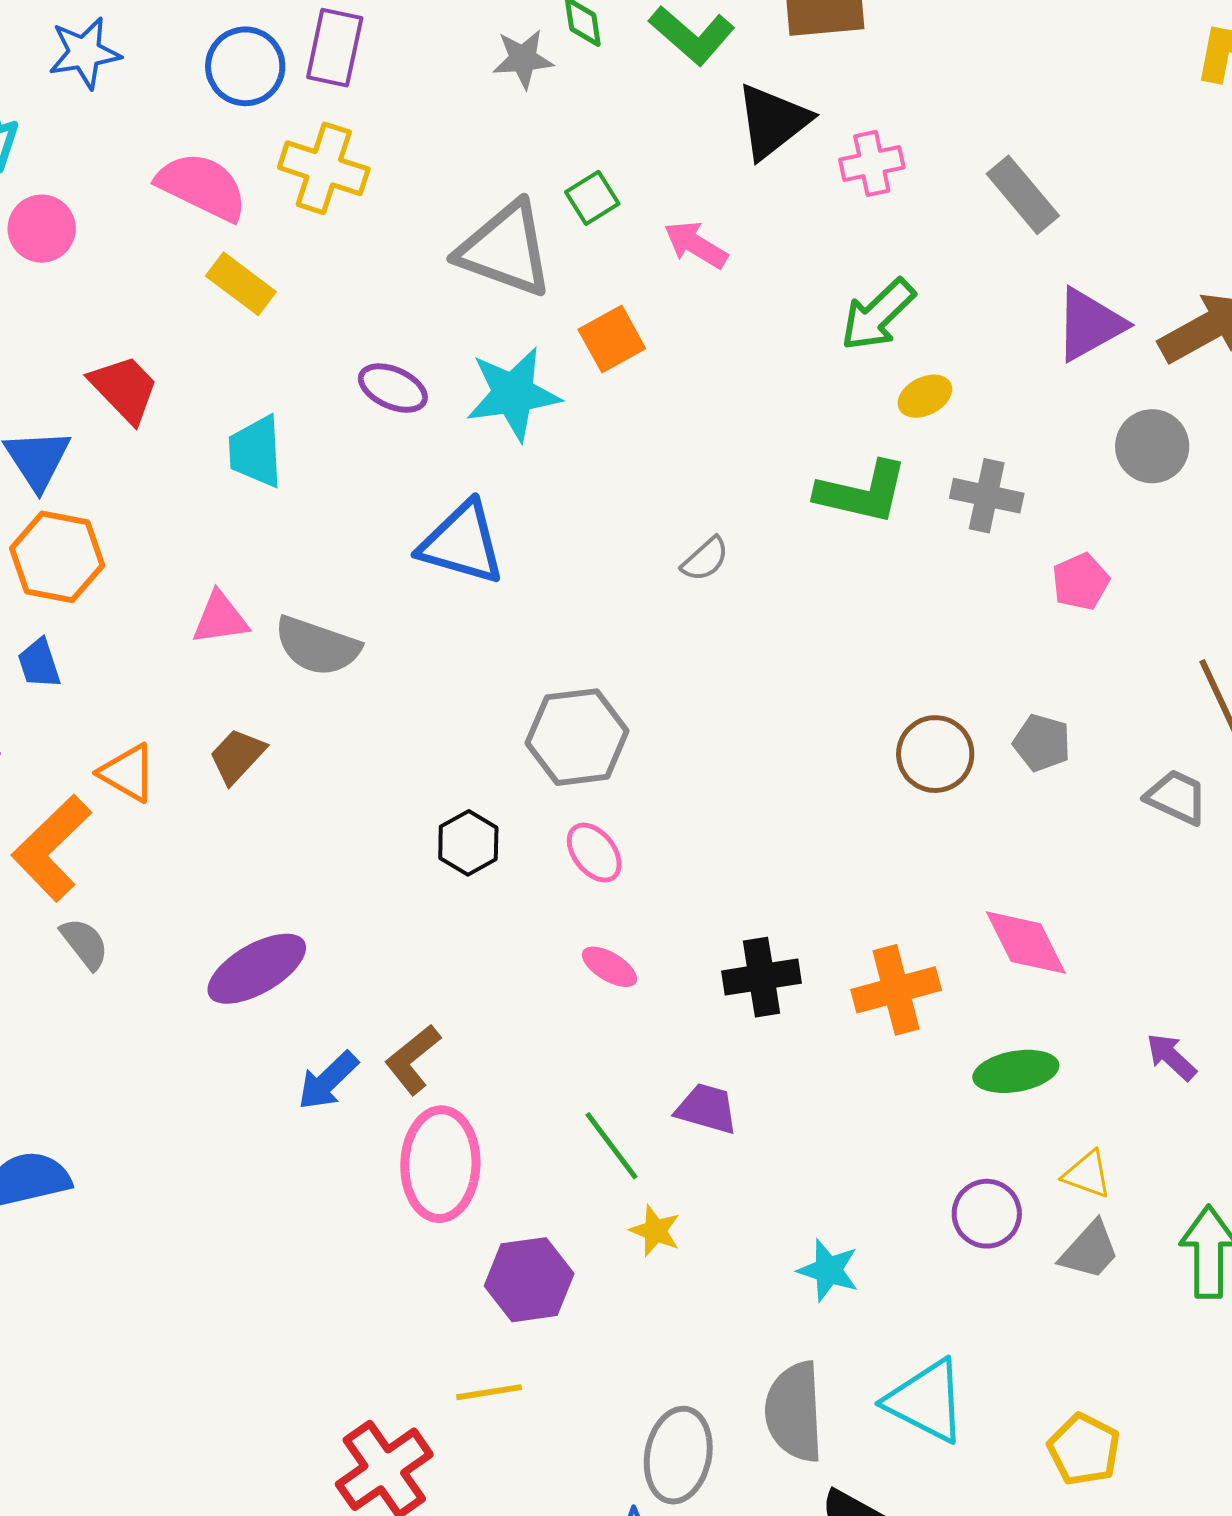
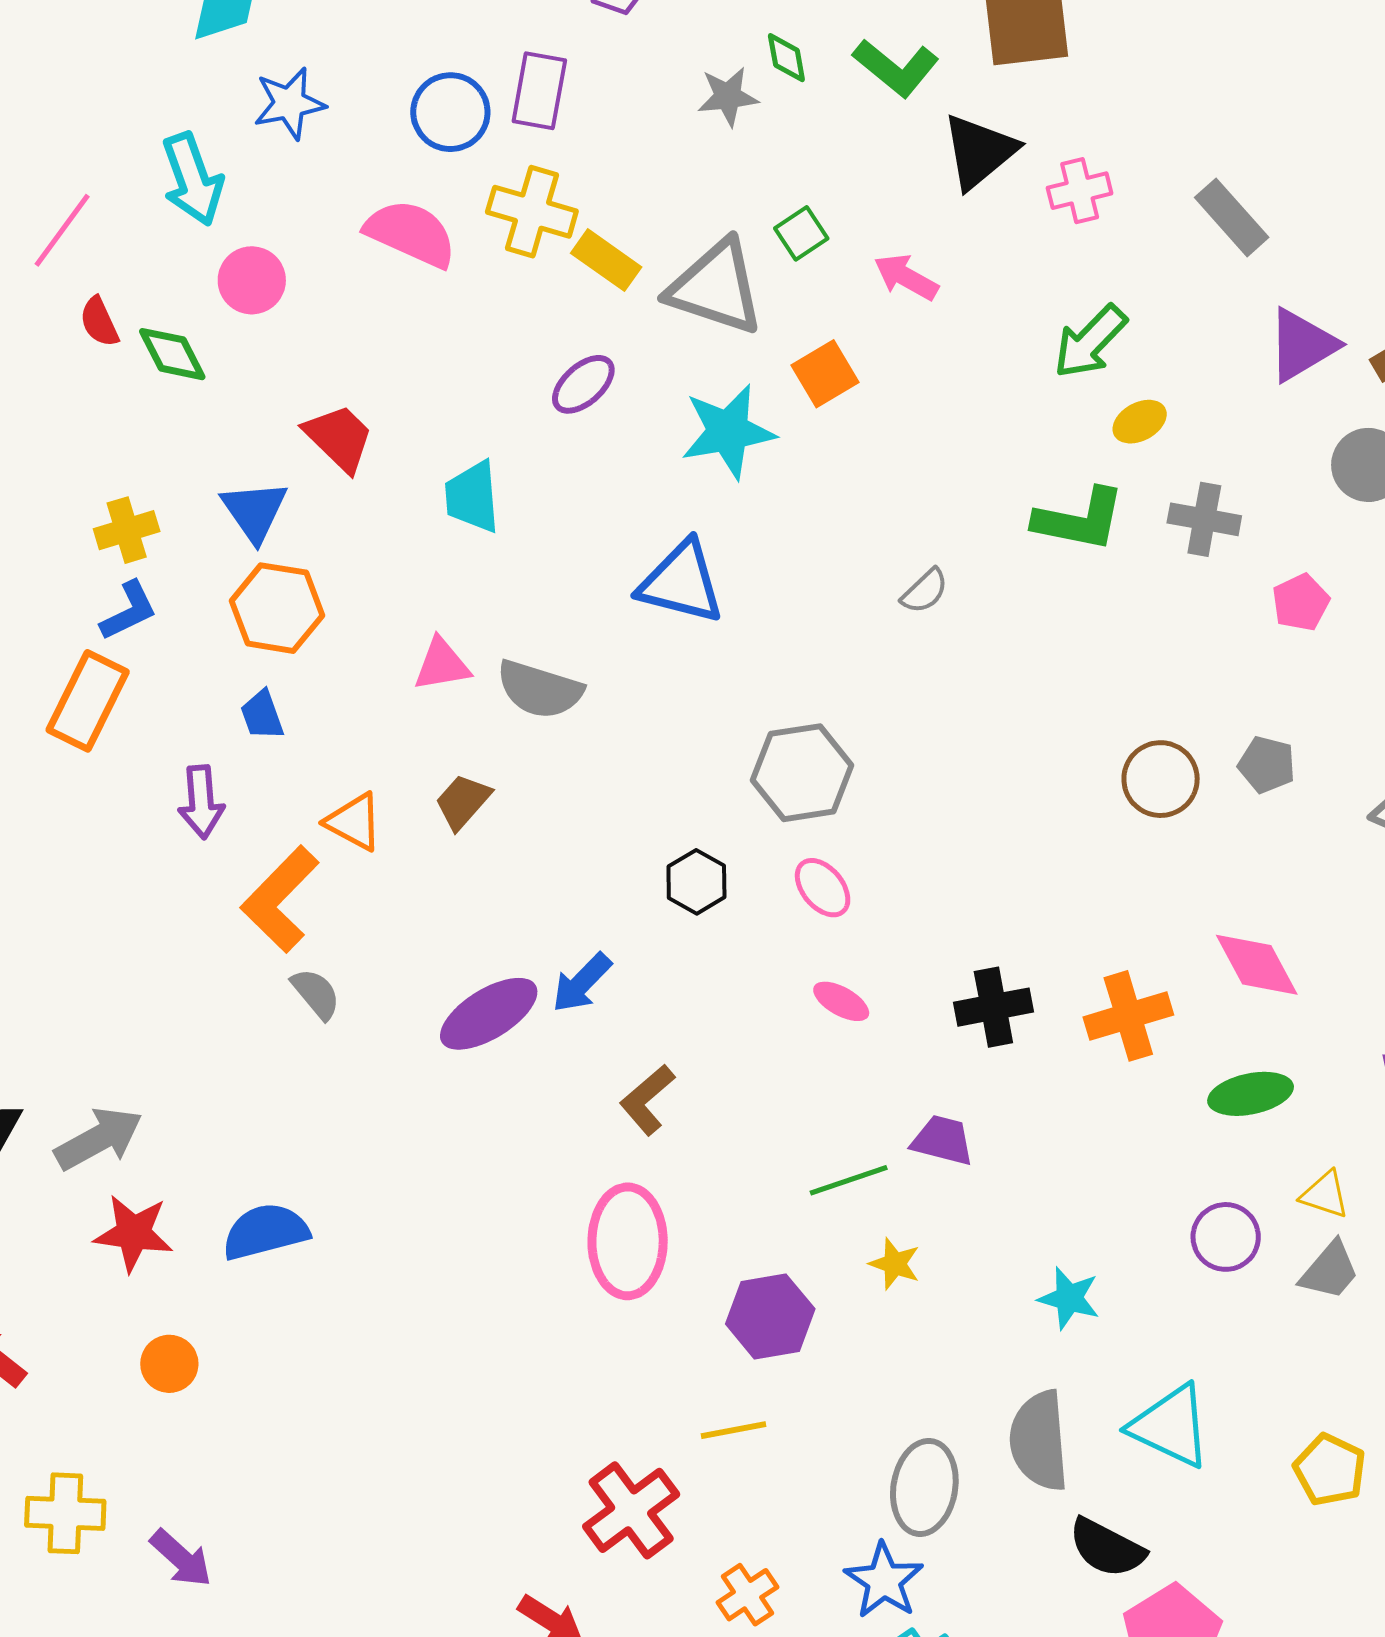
yellow rectangle: (241, 284) -> (606, 260), moved
purple ellipse: (393, 388) -> (583, 384), moved, turned -64
blue arrow: (328, 1081) -> (582, 983), moved
green line: (612, 1146) -> (849, 1180), turned -70
pink ellipse: (440, 1164) -> (628, 1241), moved

